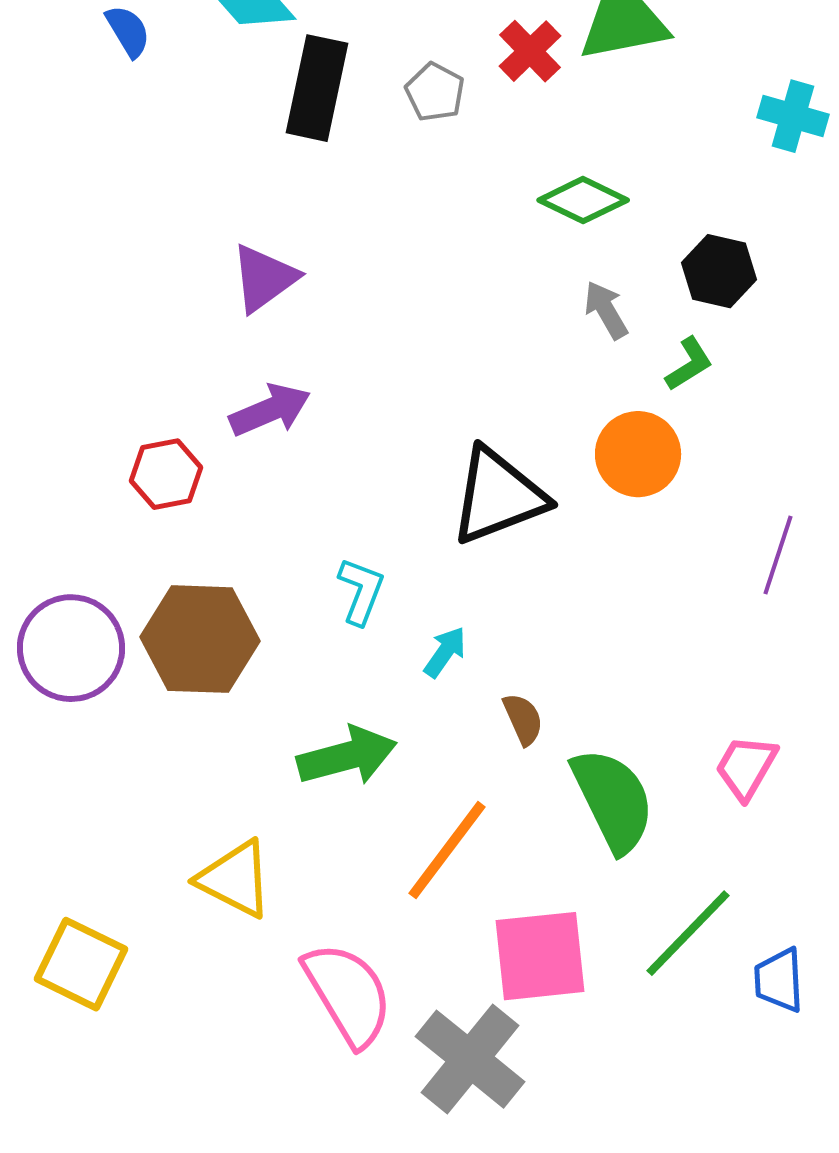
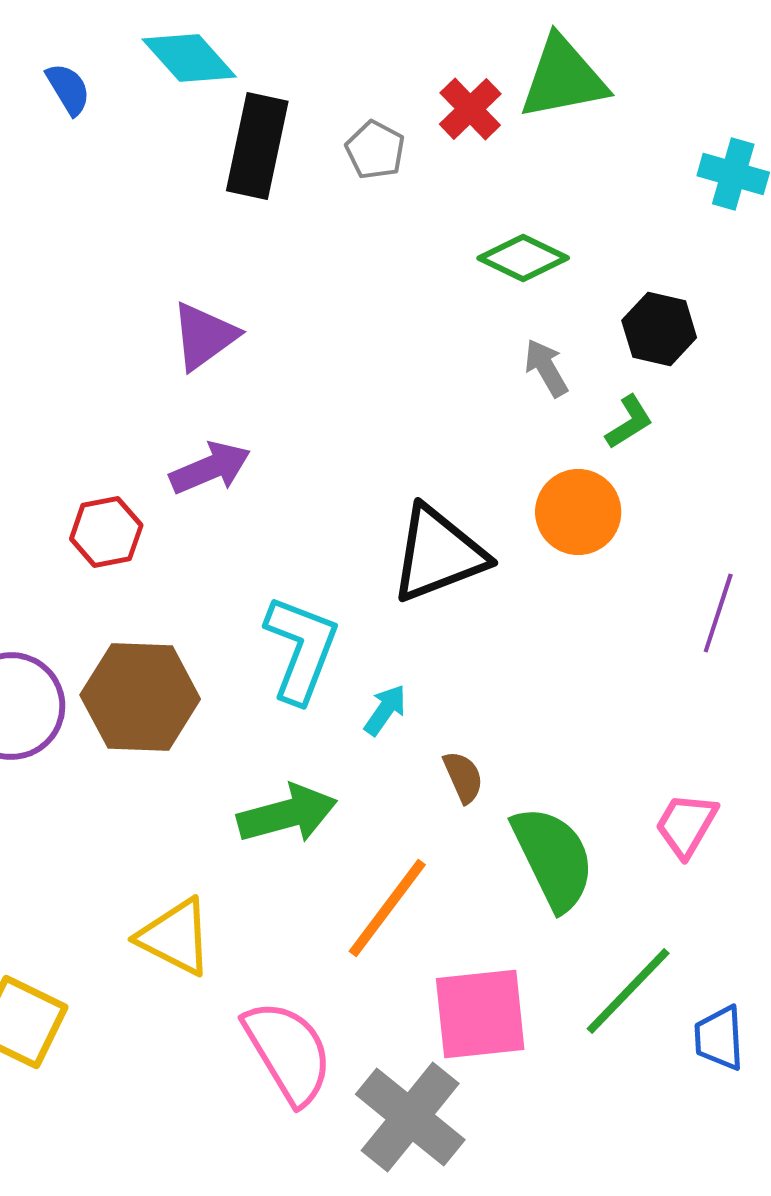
cyan L-shape: (361, 591) -> (301, 649), size x1.6

